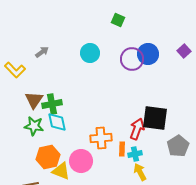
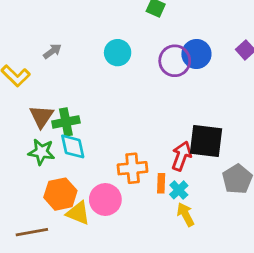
cyan cross: (135, 154) -> (179, 190), turned -32

